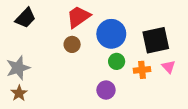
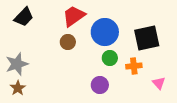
pink triangle: (169, 67) -> (159, 83), moved

